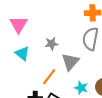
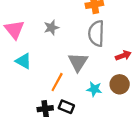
gray star: (51, 44) -> (51, 28), moved

